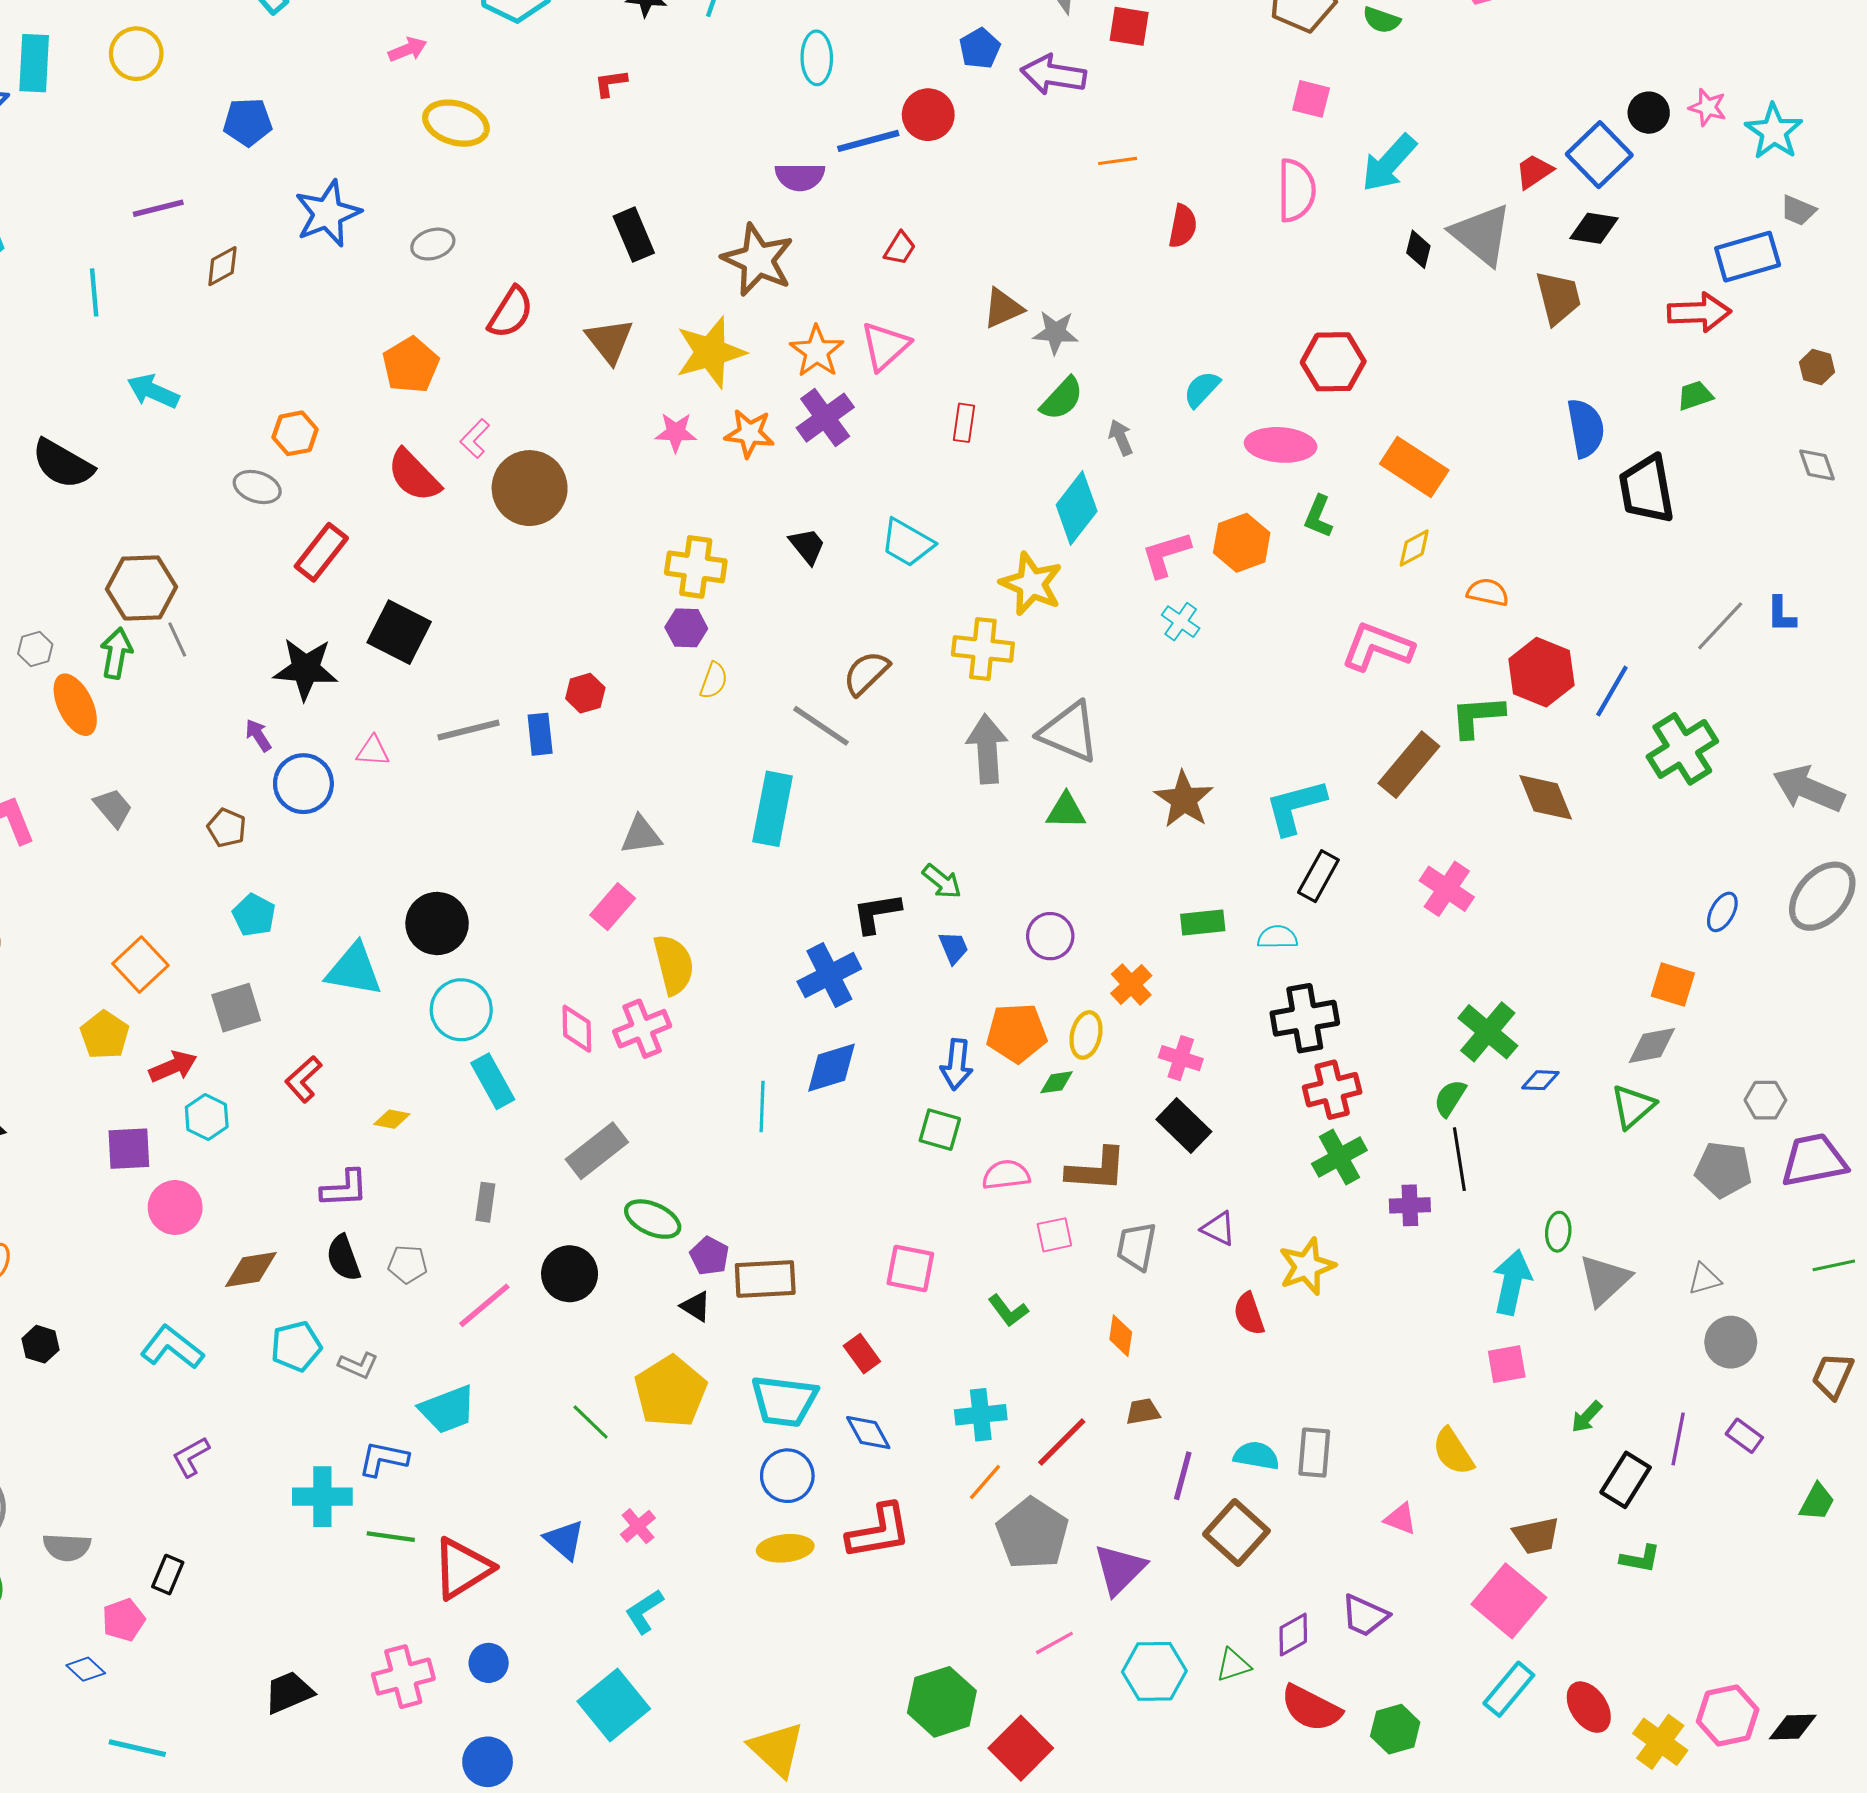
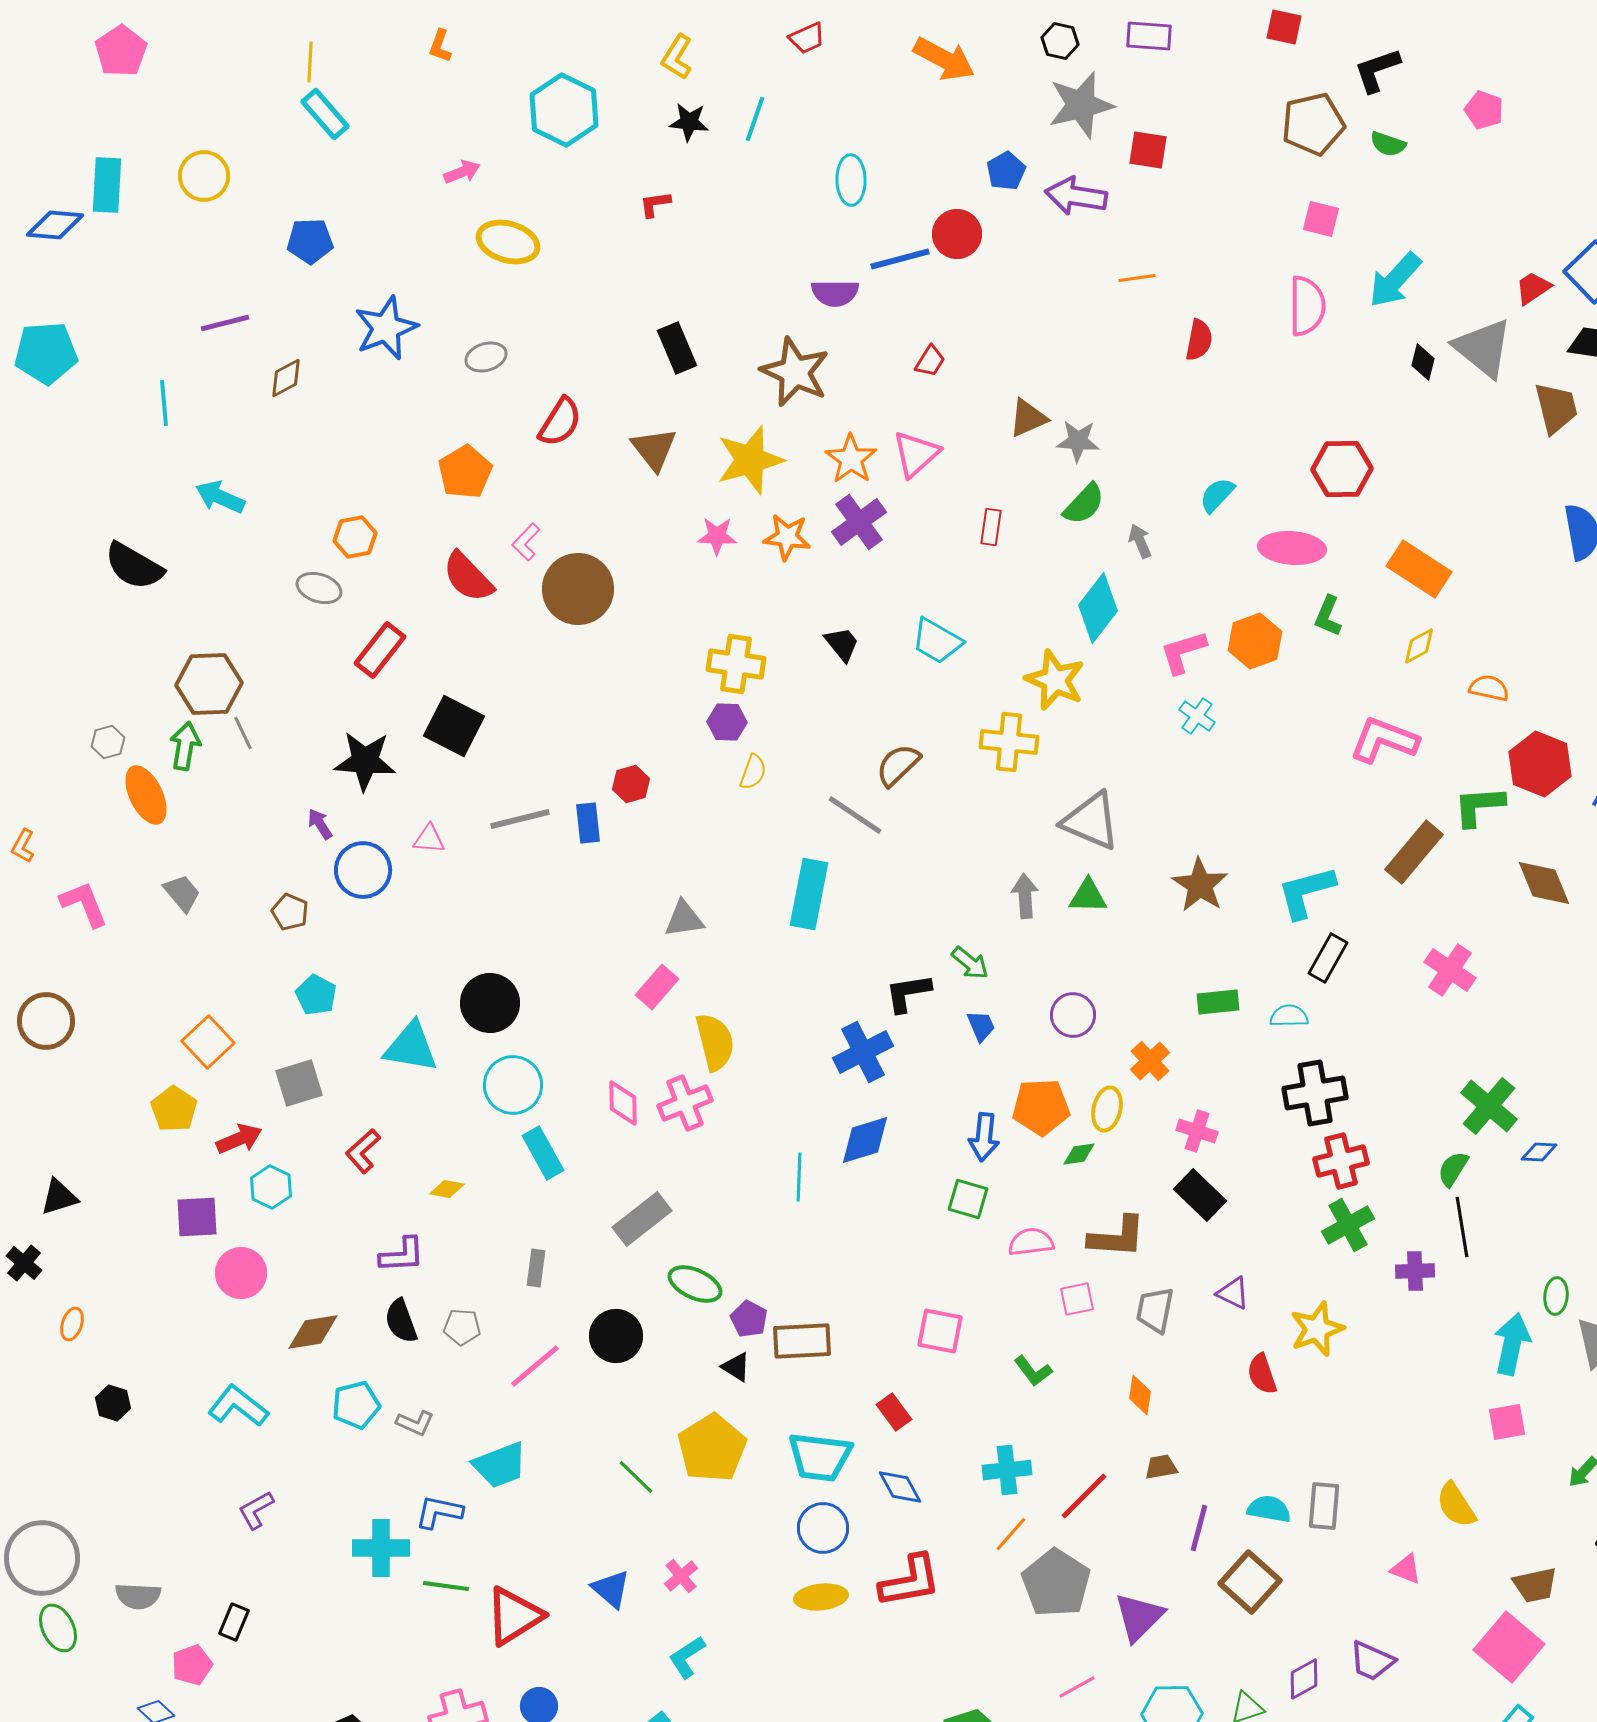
gray arrow: (987, 749) -> (1025, 896), moved, size x0.7

